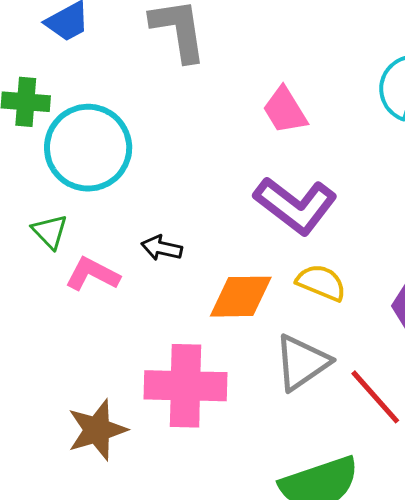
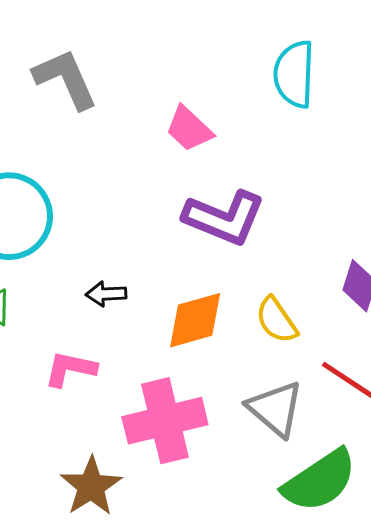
pink L-shape: (92, 274) -> (70, 369), moved
yellow semicircle: (321, 283) -> (277, 320), moved, turned -132
gray triangle: (302, 362) -> (275, 409), moved, turned -30

